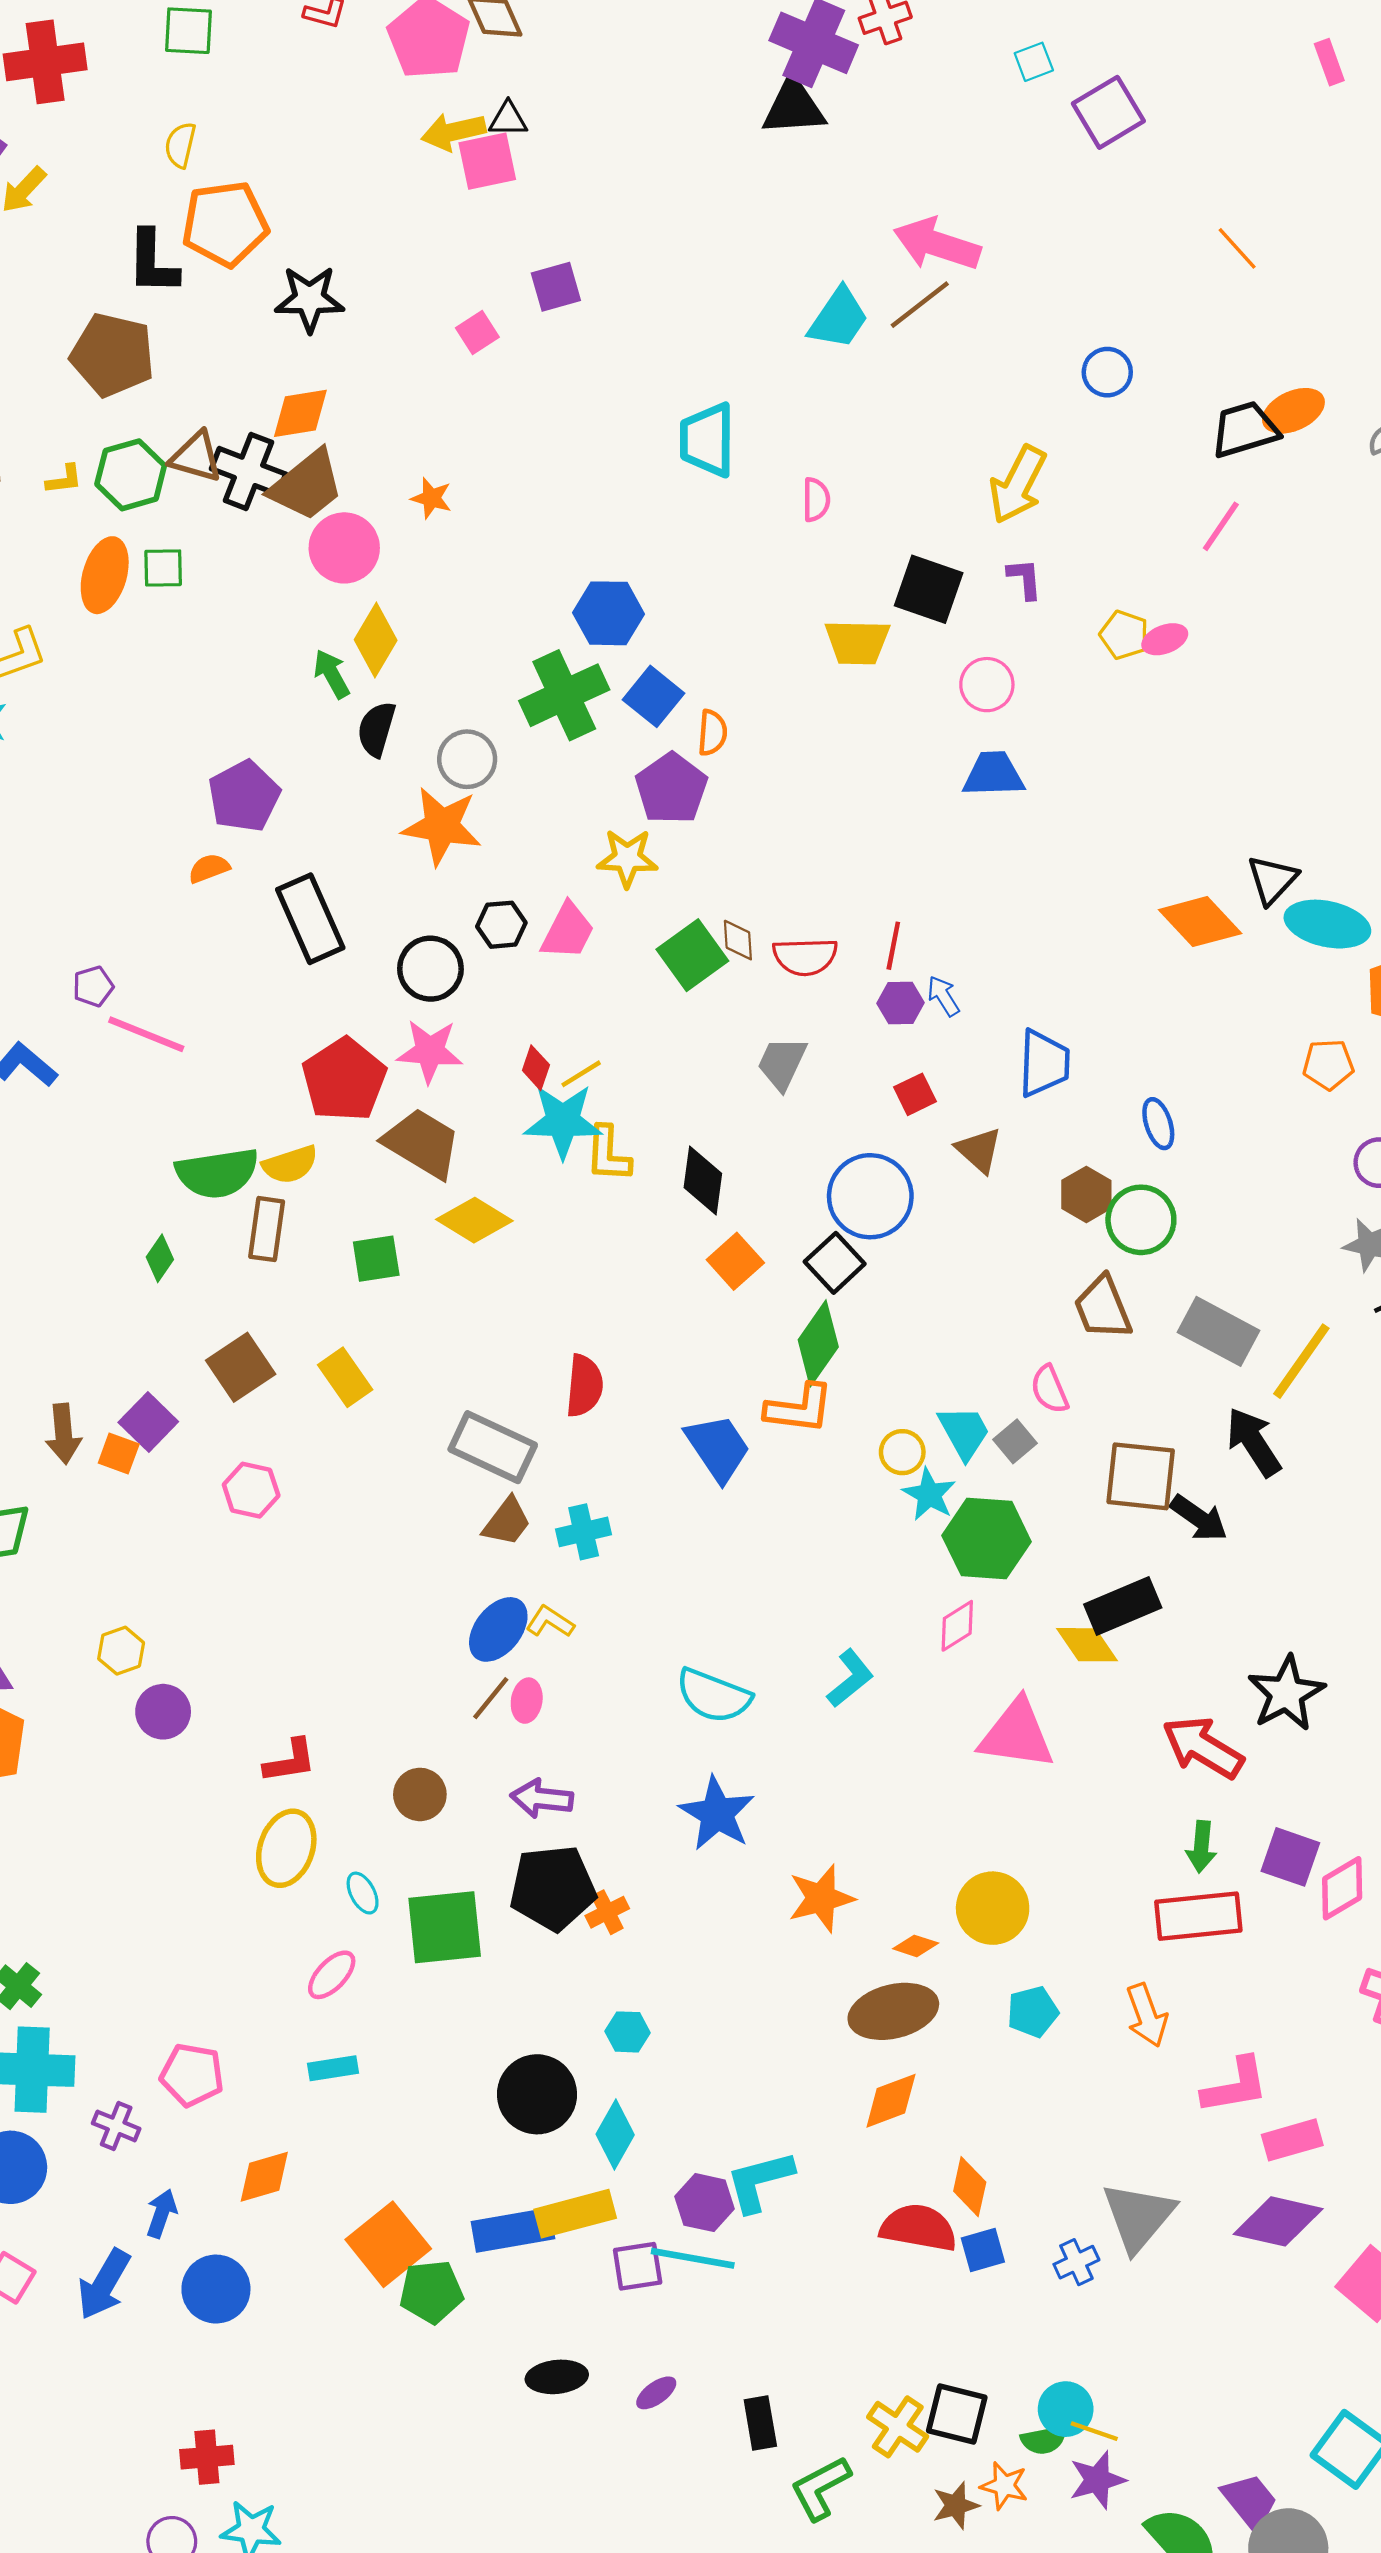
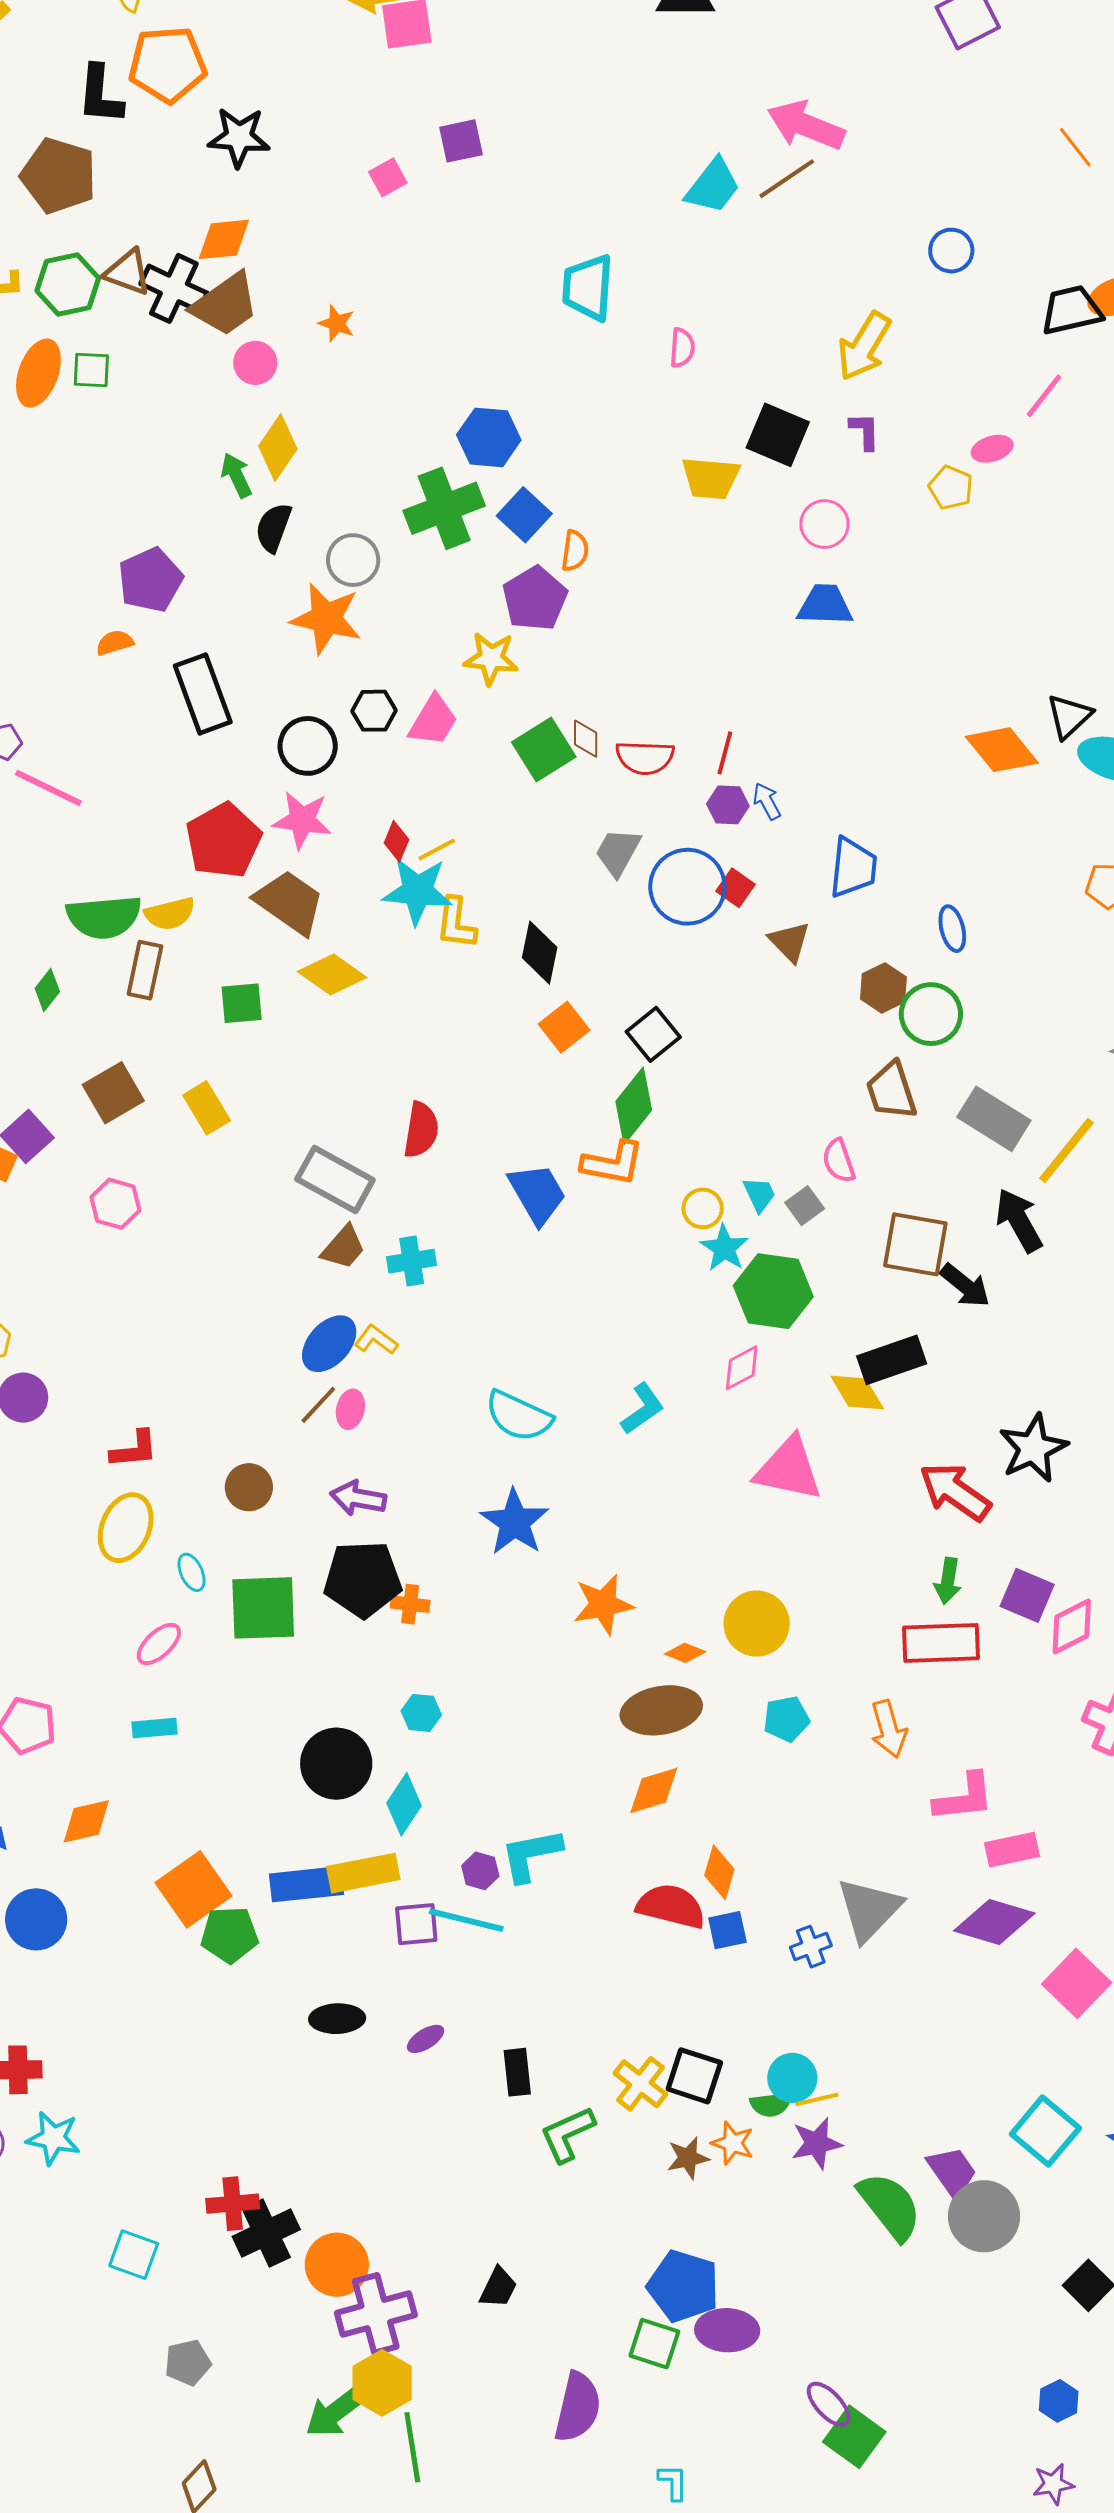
pink circle: (344, 548) -> (255, 363), size x0.7
pink ellipse: (1165, 639) -> (992, 449), moved
red square: (915, 1094) -> (735, 888), turned -33
blue circle: (870, 1196) -> (687, 887), moved
cyan trapezoid: (964, 1432) -> (759, 1194), size x0.7
orange cross: (607, 1912) -> (410, 1604), turned 30
purple hexagon: (705, 2203) -> (480, 1871), size x0.7
yellow line: (1094, 2431) -> (817, 2099), turned -36

